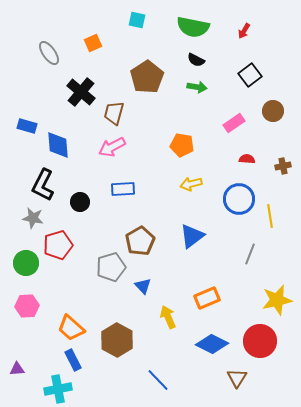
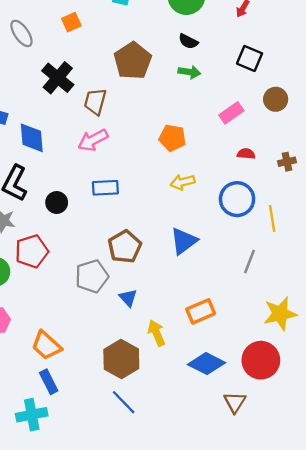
black square: (250, 75) -> (250, 58), turned -30
brown hexagon: (117, 340) -> (121, 359), moved
blue line: (158, 380) -> (124, 402), moved

